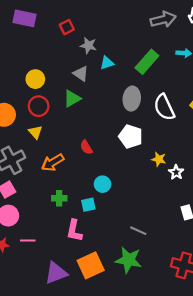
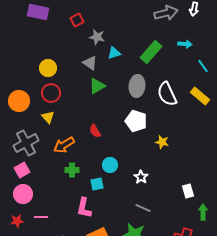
green triangle: (72, 99) -> (97, 86), moved
white star: (176, 172) -> (141, 177), moved
green cross: (59, 198) -> (72, 170), moved

